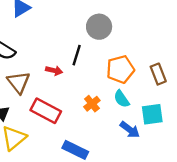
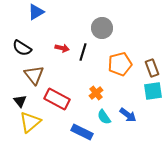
red arrow: (54, 70) -> (62, 48), moved
cyan semicircle: (122, 99) -> (104, 117), moved
cyan square: (152, 114) -> (153, 91), moved

